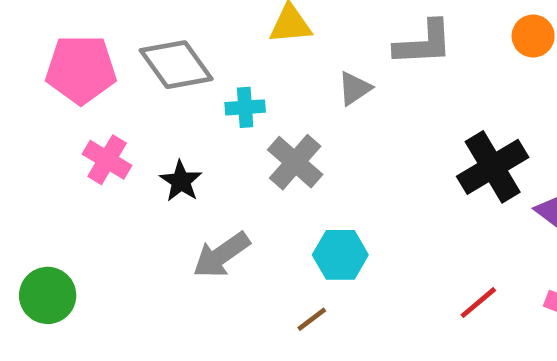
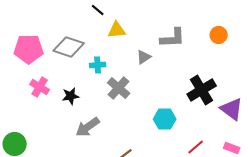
gray diamond: (176, 65) -> (69, 47), turned -36
black star: (181, 181) -> (71, 96), turned 30
cyan hexagon: (340, 255) -> (165, 119), moved

